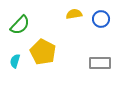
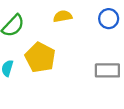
yellow semicircle: (74, 14) -> (63, 16), moved

